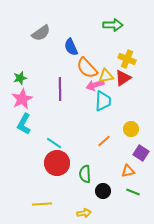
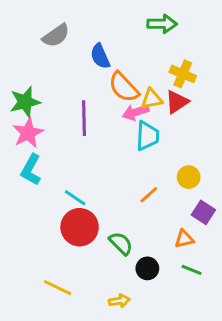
green star: (20, 78) -> (25, 102), size x1.5
green semicircle: (85, 174) -> (121, 243), turned 138
yellow line: (42, 204) -> (57, 288), turned 30

